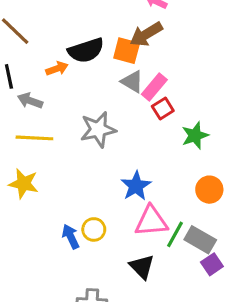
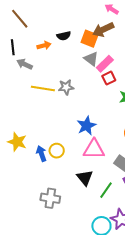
black semicircle: (86, 50) -> (64, 36), size x0.6
gray star: (98, 130) -> (66, 87), size x0.7
yellow line: (34, 138) -> (43, 88), moved
yellow star: (24, 184) -> (17, 142), moved
green line: (175, 234) -> (106, 190), moved

